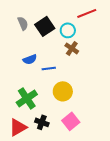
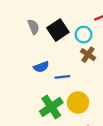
green cross: (27, 98) -> (51, 107), moved

